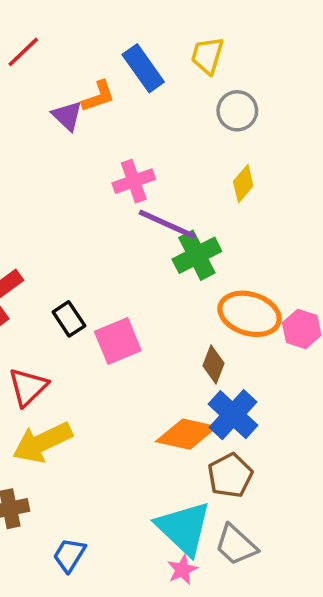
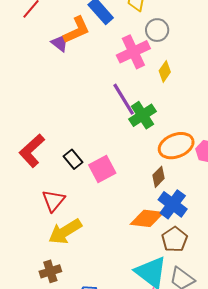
orange L-shape: (98, 96) -> (77, 30), size x1.4
pink cross: (134, 181) -> (133, 52), moved, size x1.4
purple line: (167, 224) -> (124, 99), turned 40
orange ellipse: (250, 314) -> (176, 146), turned -32
brown diamond: (213, 364) -> (158, 177), turned 30

